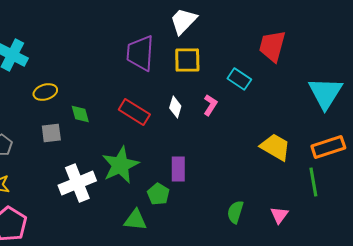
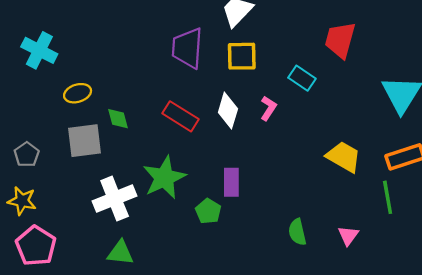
white diamond: (175, 107) -> (228, 111), size x1.4
gray square: (51, 133) -> (84, 141), size x1.5
green semicircle: (235, 212) -> (297, 232), turned -30
green triangle: (135, 220) -> (120, 253), moved

